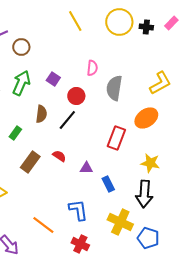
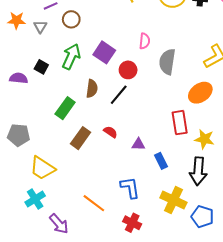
purple square: (53, 79) -> (104, 52), size x1.5
green rectangle: (15, 133) -> (65, 108), size x1.5
red rectangle: (116, 138) -> (180, 123), moved, turned -30

